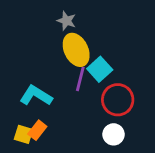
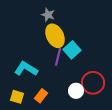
red circle: (118, 100) -> (93, 83), moved
orange rectangle: (37, 130) -> (41, 96), moved
white circle: (114, 134) -> (76, 91), moved

